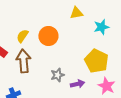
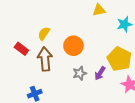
orange circle: (48, 36) -> (73, 46), moved
purple arrow: (77, 84) -> (100, 73), moved, turned 136

